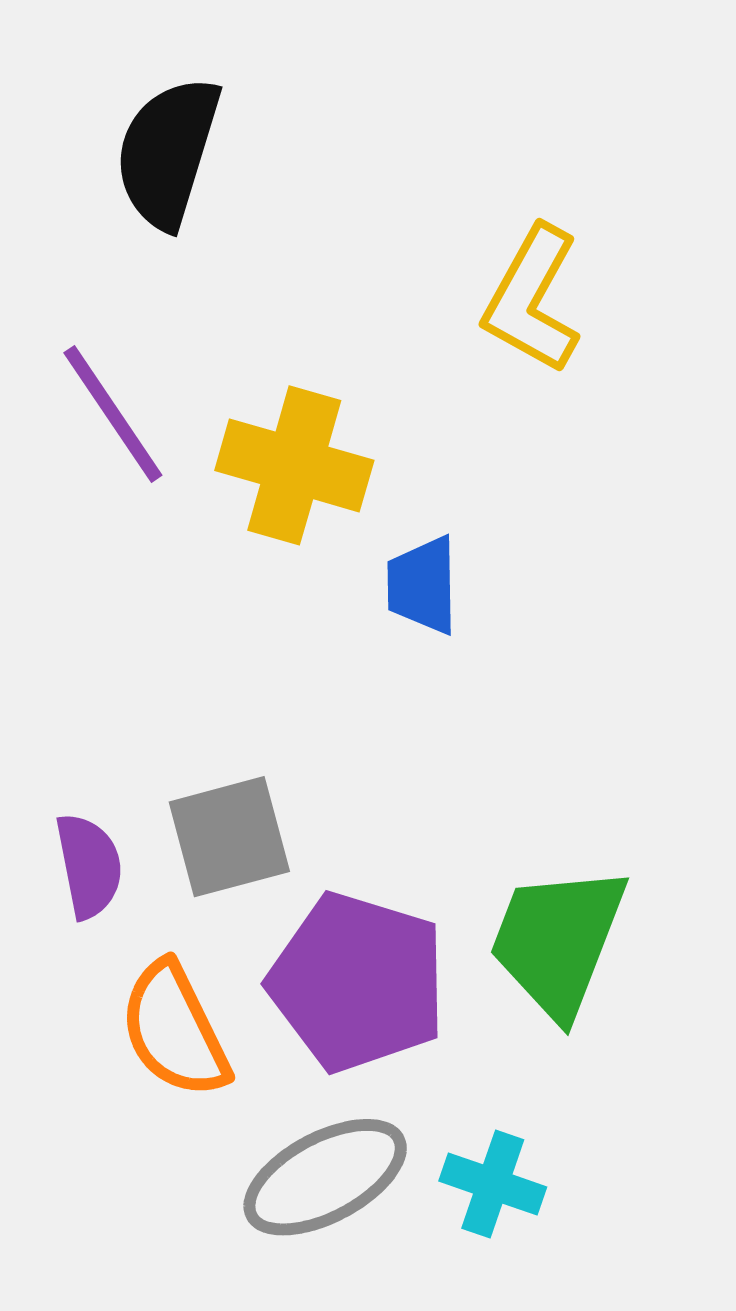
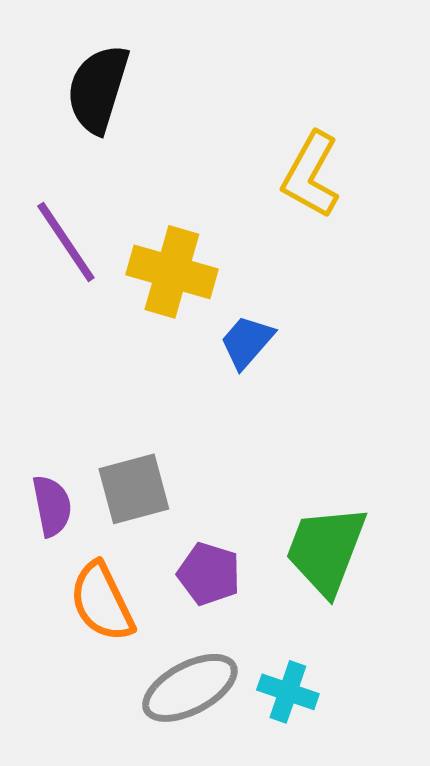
blue trapezoid: (423, 585) -> (247, 342), turned 42
purple pentagon: (358, 982) -> (209, 574), size x0.6

